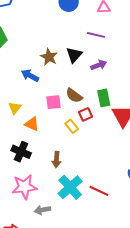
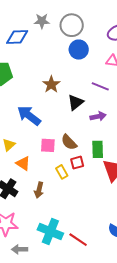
brown star: (49, 57) -> (51, 84), moved
blue arrow: (30, 76) -> (29, 116), size x1.4
brown arrow: (57, 160) -> (39, 190), moved
cyan cross: (70, 187) -> (50, 232), turned -35

